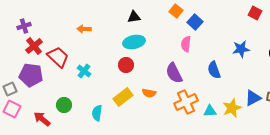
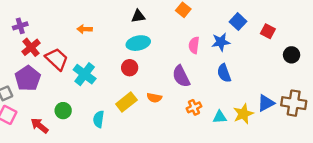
red square: (255, 13) -> (268, 31), moved
blue square: (195, 22) -> (238, 22), moved
blue star: (241, 49) -> (221, 42), moved
cyan cross: (84, 71) -> (85, 74), size x1.5
purple pentagon: (31, 75) -> (28, 78), turned 30
orange cross: (186, 102) -> (194, 107), size x0.6

